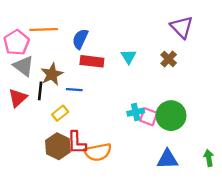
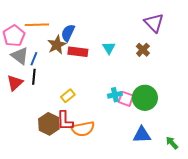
brown star: (52, 74) -> (57, 45), moved
blue line: (74, 90) -> (34, 59), moved, turned -72
yellow rectangle: (60, 113) -> (68, 96), moved
green arrow: (209, 158) -> (172, 143), moved, turned -32

